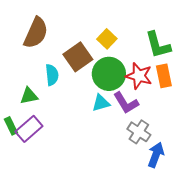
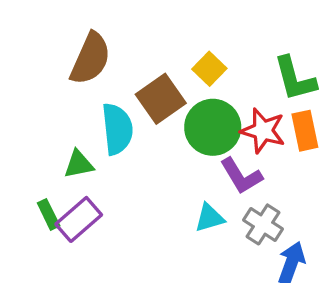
cyan semicircle: (52, 75) -> (117, 129), size x1.4
cyan triangle: (101, 103) -> (209, 218), moved

